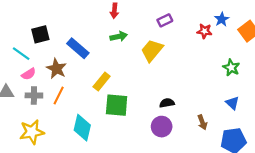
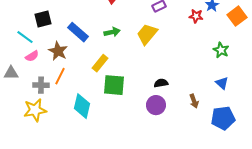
green arrow: (119, 36) -> (112, 32), moved
gray cross: (34, 95) -> (41, 85), moved

